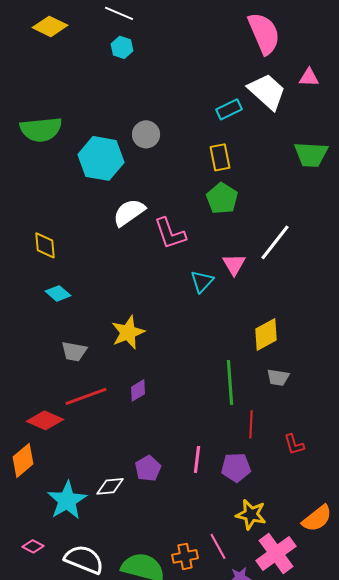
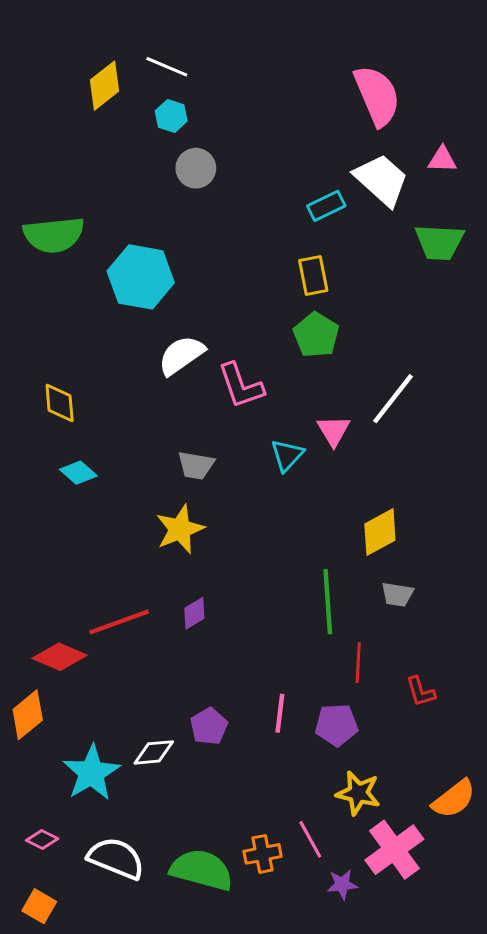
yellow diamond: (50, 26) -> (104, 86), moved, turned -64
gray circle: (146, 134) -> (196, 168), moved
green trapezoid: (311, 154) -> (439, 242), moved
gray trapezoid: (74, 351) -> (196, 465), moved

